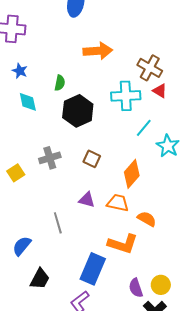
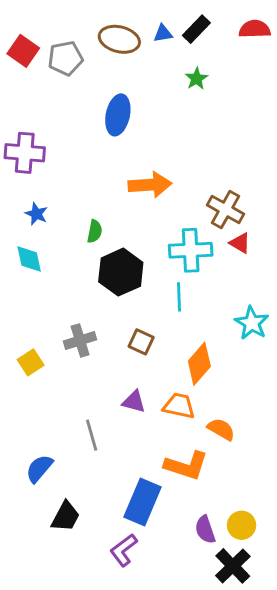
cyan diamond: (28, 102) -> (29, 259), moved
cyan line: (144, 128) -> (179, 297), moved, turned -42

